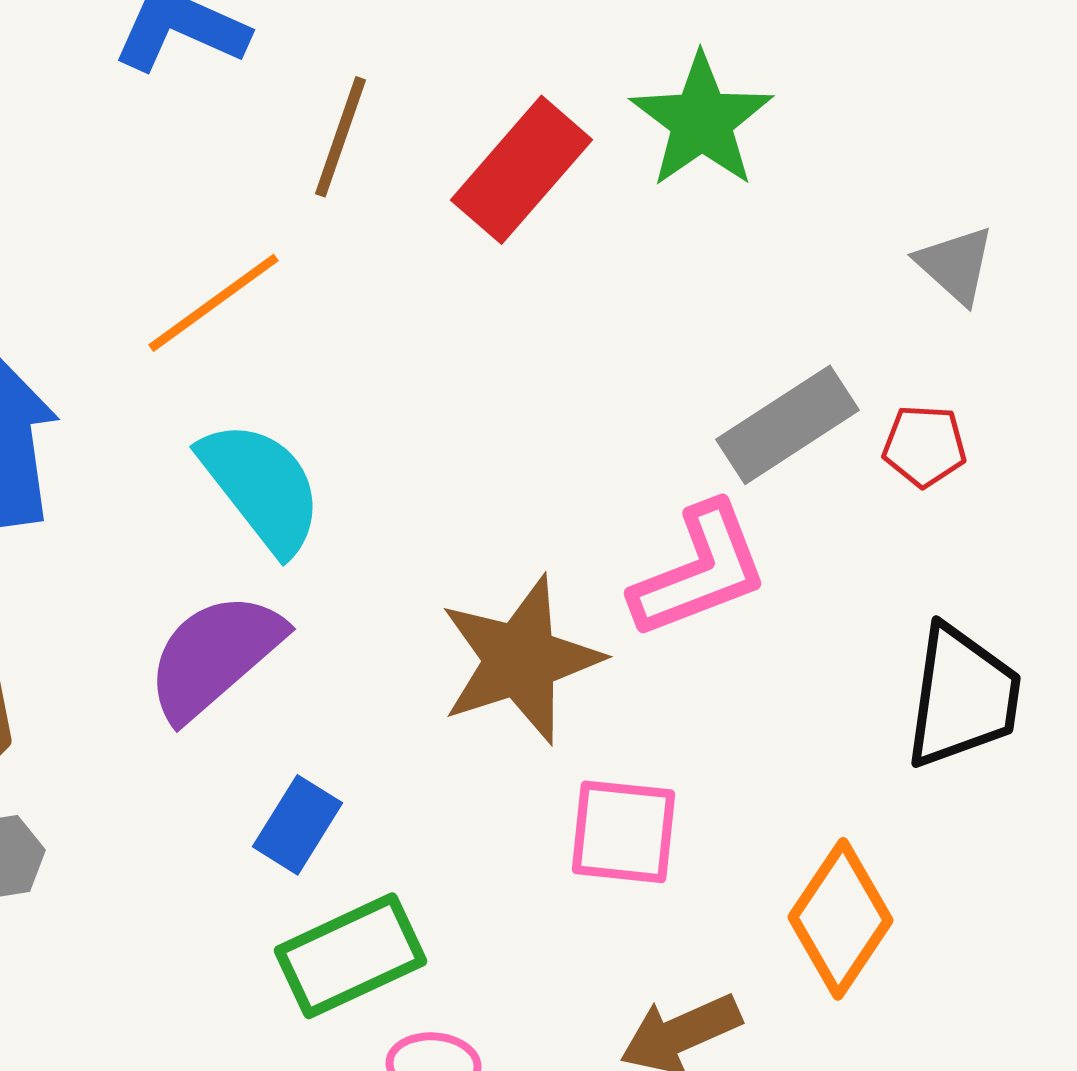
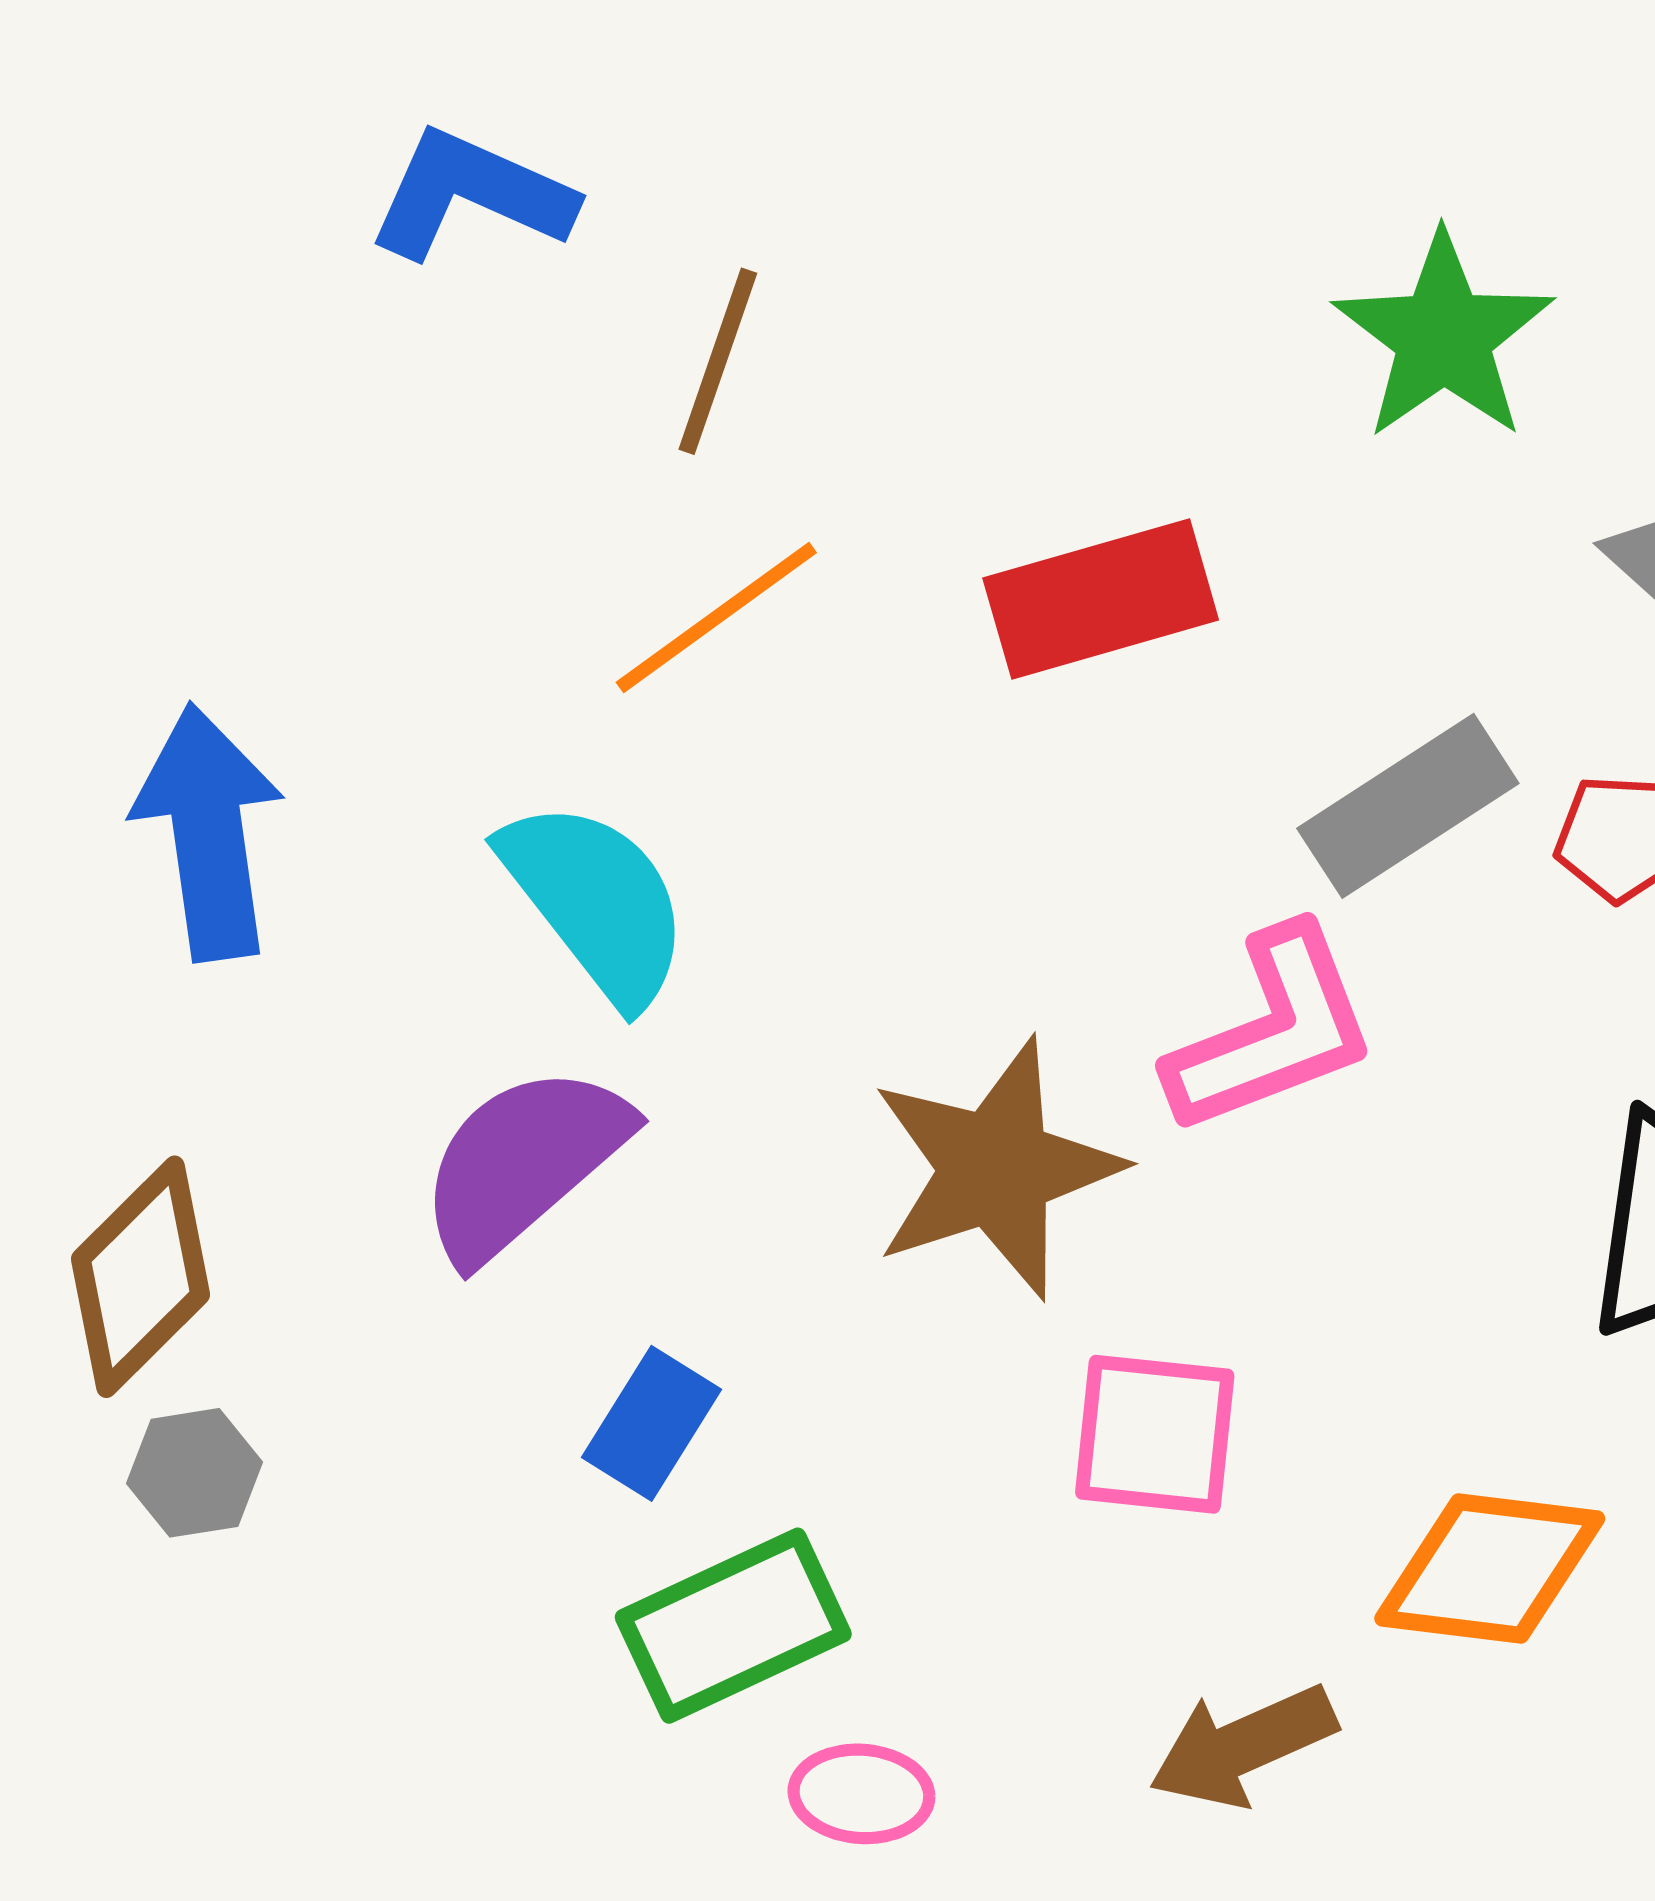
green star: (702, 121) -> (1443, 337), moved
red rectangle: (522, 170) -> (1101, 599), moved, turned 33
orange line: (214, 303) -> (716, 618), moved
orange diamond: (840, 919) -> (1490, 1568), turned 63

